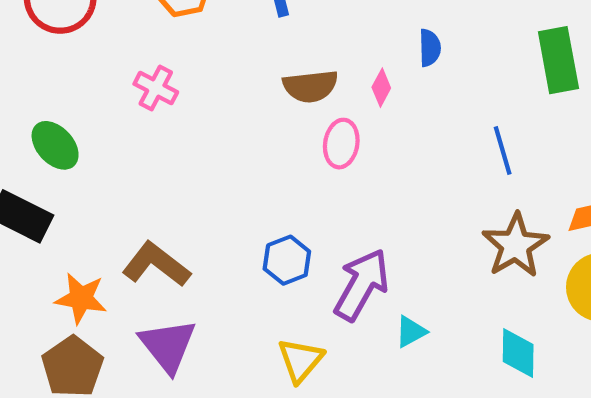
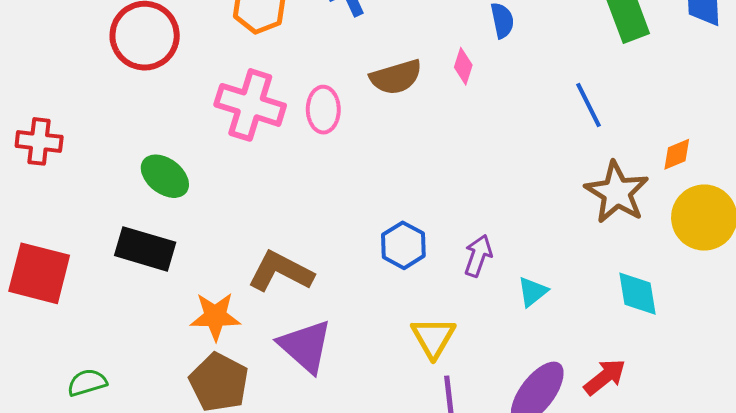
pink cross: (156, 88) -> (250, 105), size x1.6
pink ellipse: (341, 144) -> (323, 110), moved
purple arrow: (362, 285) -> (478, 256), size x0.6

